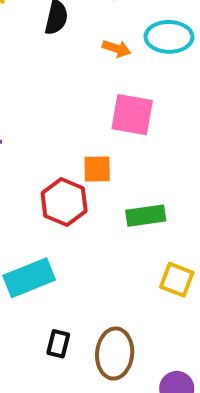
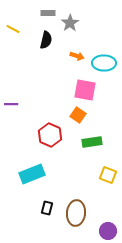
cyan ellipse: (169, 37) -> (104, 63), moved
orange square: (97, 169) -> (78, 115), moved, turned 35

